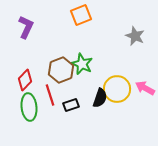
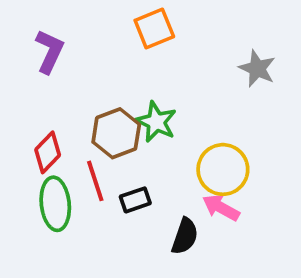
pink arrow: (145, 88) -> (221, 208), moved
black semicircle: (100, 98) -> (185, 236), moved

